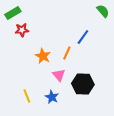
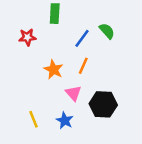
green semicircle: (103, 11) -> (107, 31), moved
green rectangle: (13, 13) -> (55, 14), moved, turned -56
blue line: (83, 37) -> (82, 38), moved

